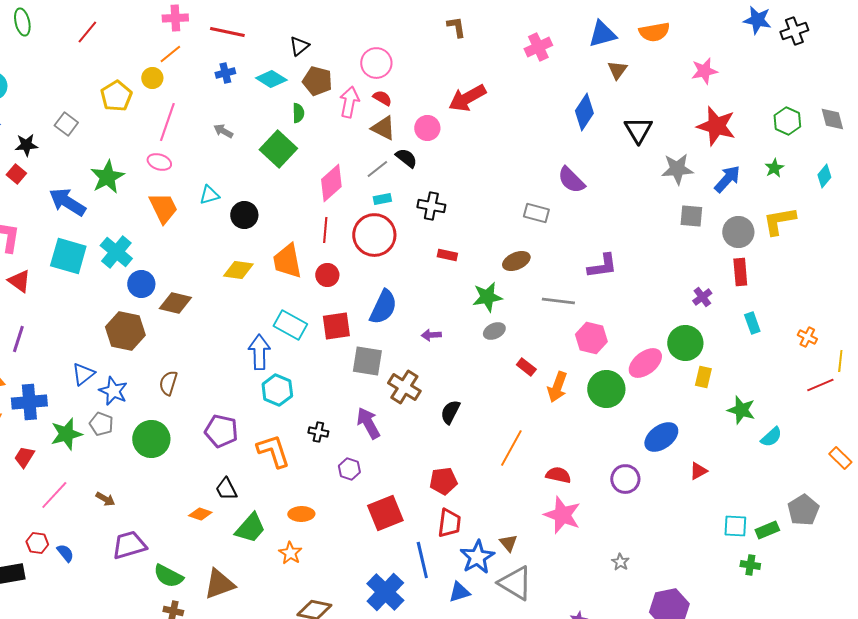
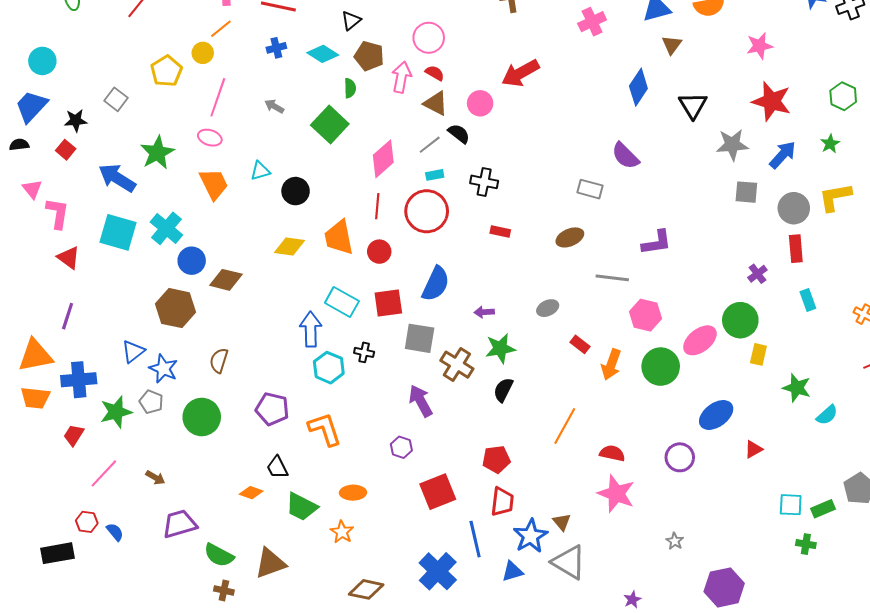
green star: (487, 297) -> (500, 348), moved
black cross: (318, 432) -> (364, 352), moved
green trapezoid: (250, 528) -> (302, 507), turned 76

